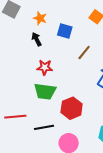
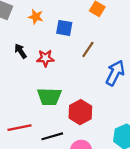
black arrow: (36, 39) -> (21, 51), moved
red star: (45, 67) -> (45, 58), moved

